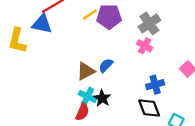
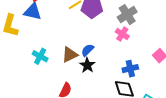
cyan cross: (87, 97) -> (40, 56), moved
black star: (102, 98) -> (87, 65), moved

